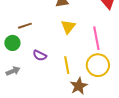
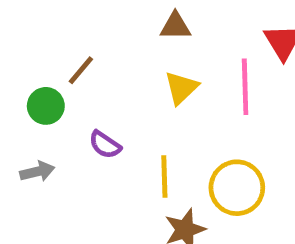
brown line: (25, 26) -> (81, 70), turned -40
pink line: (96, 38) -> (245, 87), moved

